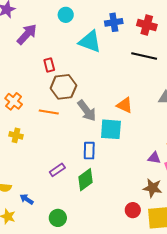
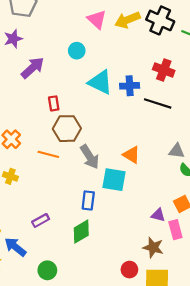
blue cross: (114, 22) -> (130, 86), moved
purple rectangle: (57, 170) -> (41, 221), moved
blue arrow: (27, 199) -> (15, 247), size x1.5

